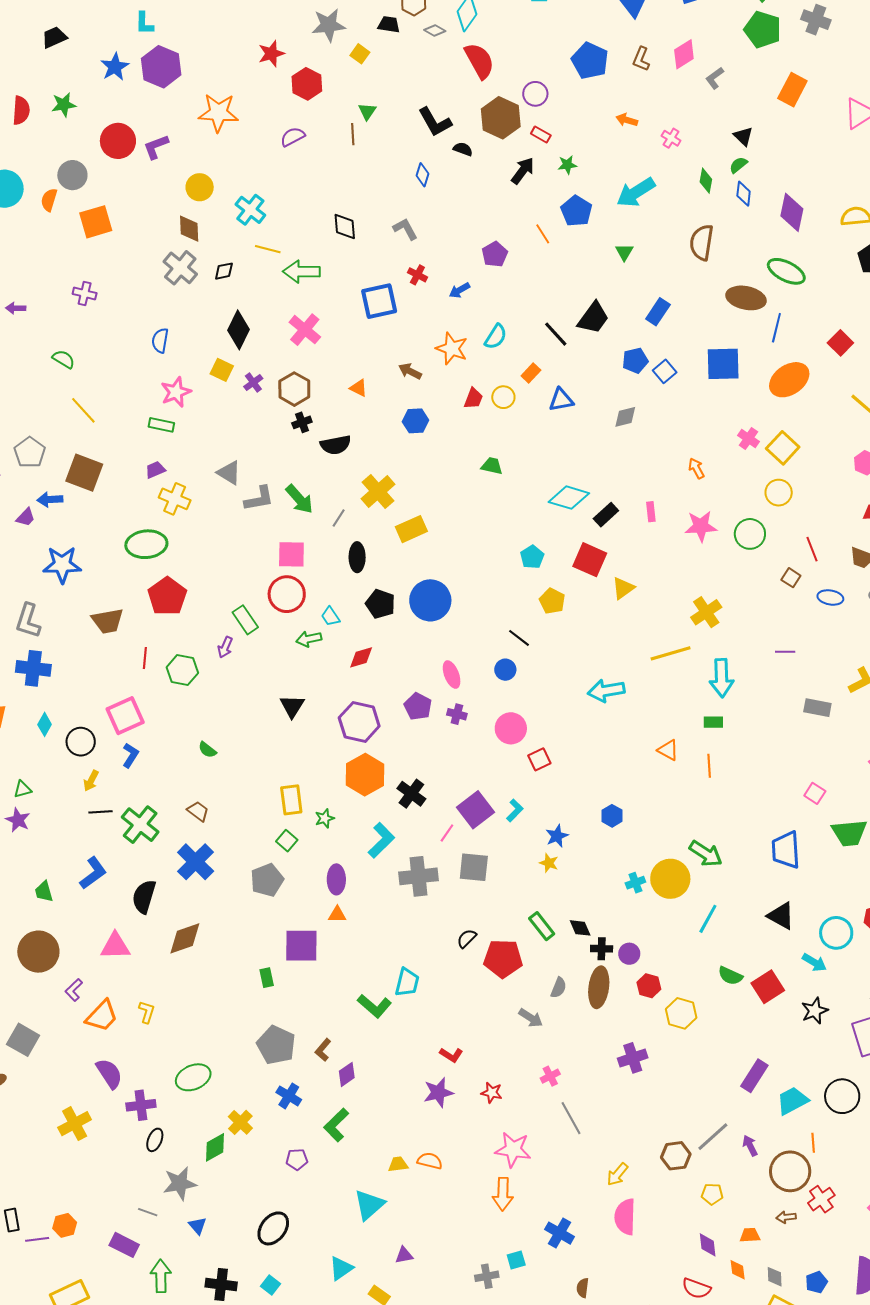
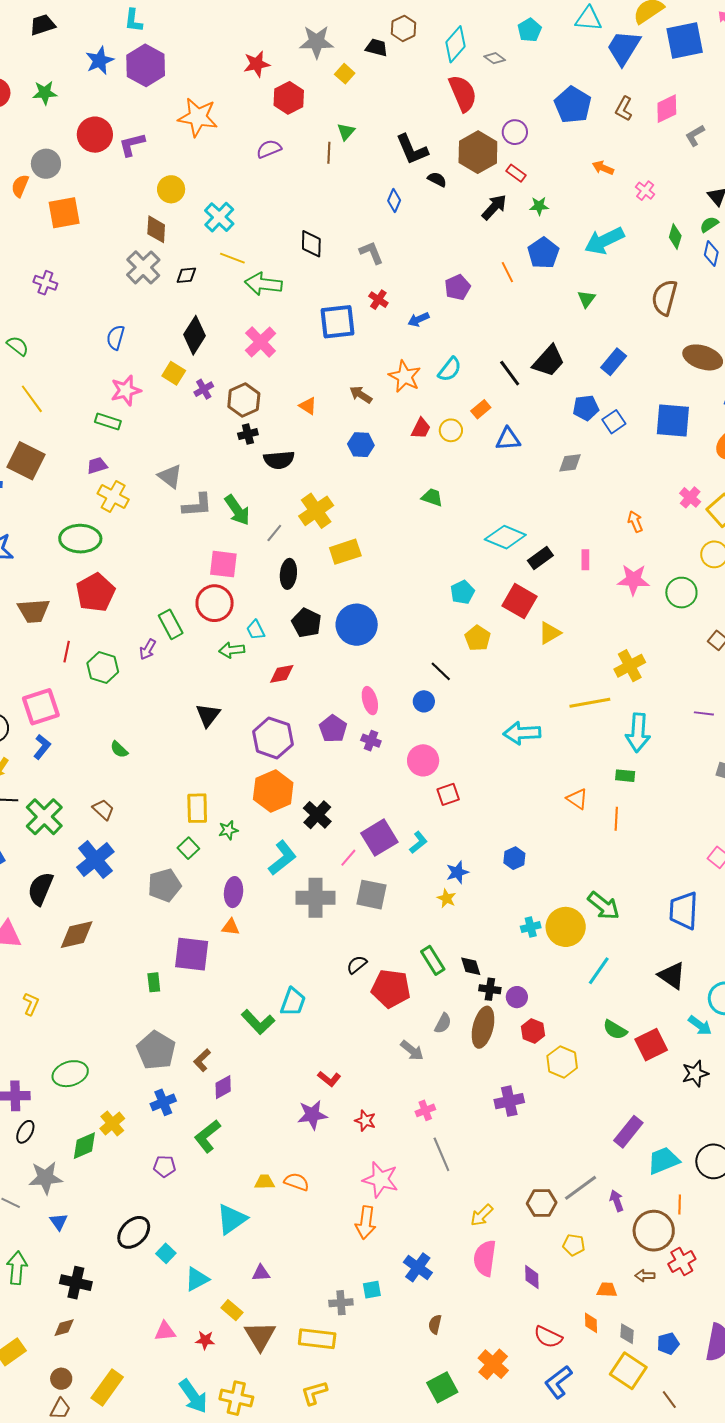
gray diamond: (435, 30) -> (495, 58), moved
blue cross: (289, 1096) -> (163, 1102), turned 30
purple diamond: (708, 1245) -> (532, 1277), moved
cyan square: (270, 1285) -> (166, 1253), moved

